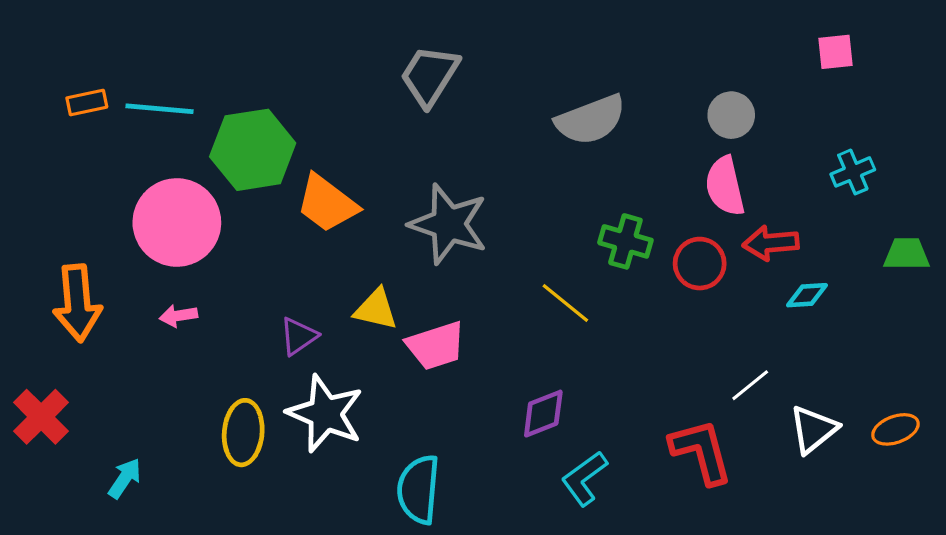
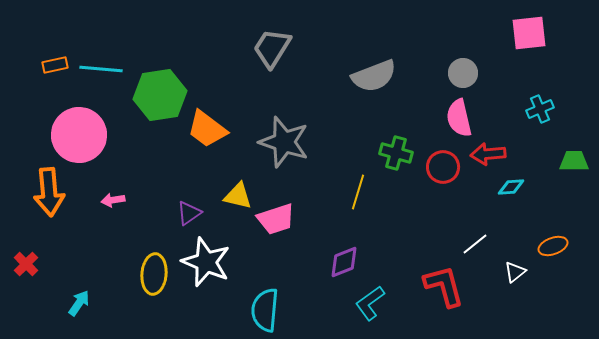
pink square: (835, 52) -> (529, 33), size x1.5
pink circle: (177, 222) -> (79, 135), moved
yellow line: (565, 303) -> (358, 192), turned 68
red cross: (41, 417) -> (26, 264), size x0.7
white triangle: (813, 429) -> (515, 272), size x0.7
orange ellipse: (895, 429) -> (553, 246), moved

